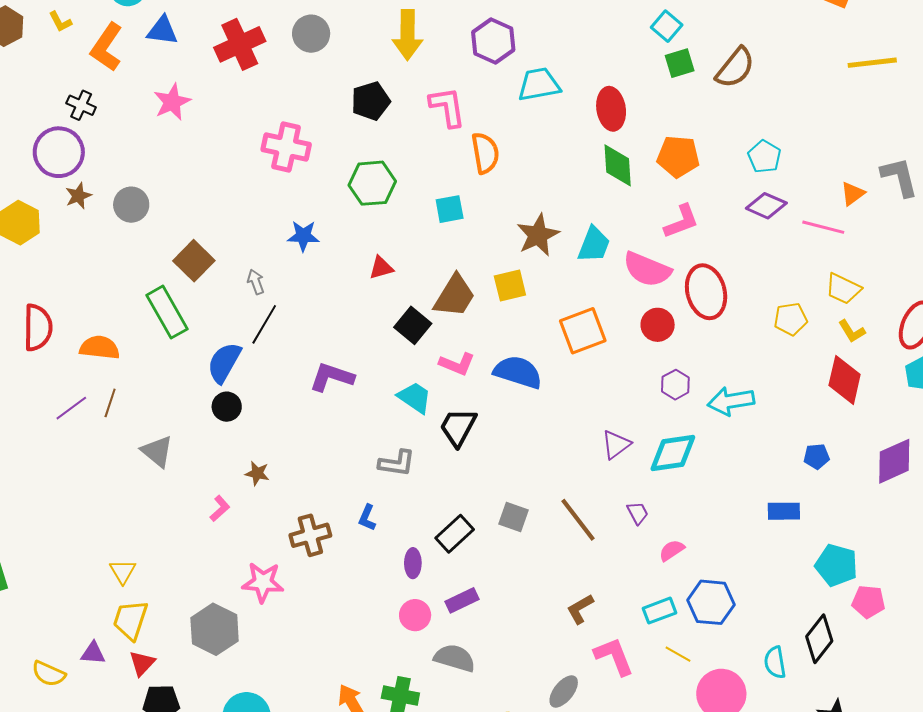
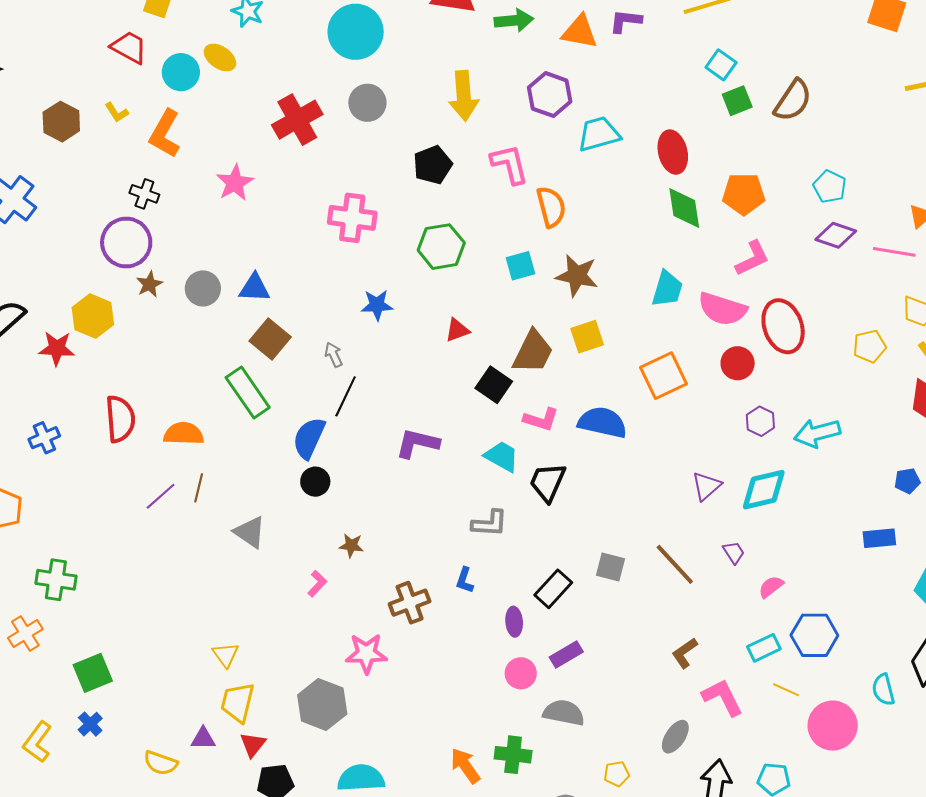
blue triangle: (162, 31) -> (254, 288), moved
brown star: (538, 235) -> (577, 276), moved, turned -30

